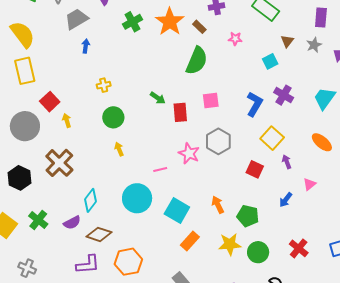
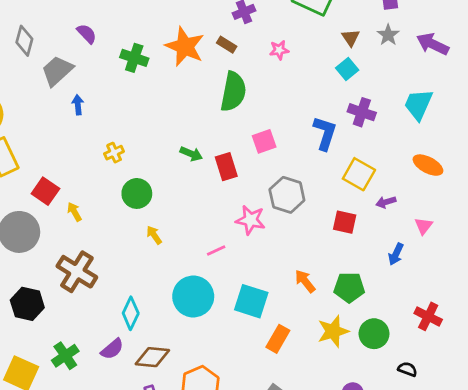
green cross: (132, 22) -> (134, 58), turned -30
cyan square: (270, 61) -> (347, 69), moved
purple arrow: (287, 162) -> (386, 202), turned -72
green cross: (38, 220) -> (65, 356), turned 30

